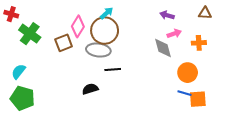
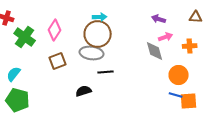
cyan arrow: (107, 13) -> (100, 17), turned 40
pink diamond: (78, 26) -> (55, 30), moved
brown square: (64, 43) -> (58, 61), moved

